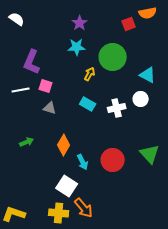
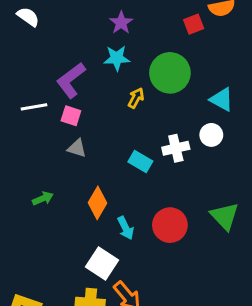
purple L-shape: (32, 62) -> (71, 80), moved, turned 30
white line: (21, 90) -> (34, 107), moved
cyan rectangle: (88, 104) -> (140, 162), moved

